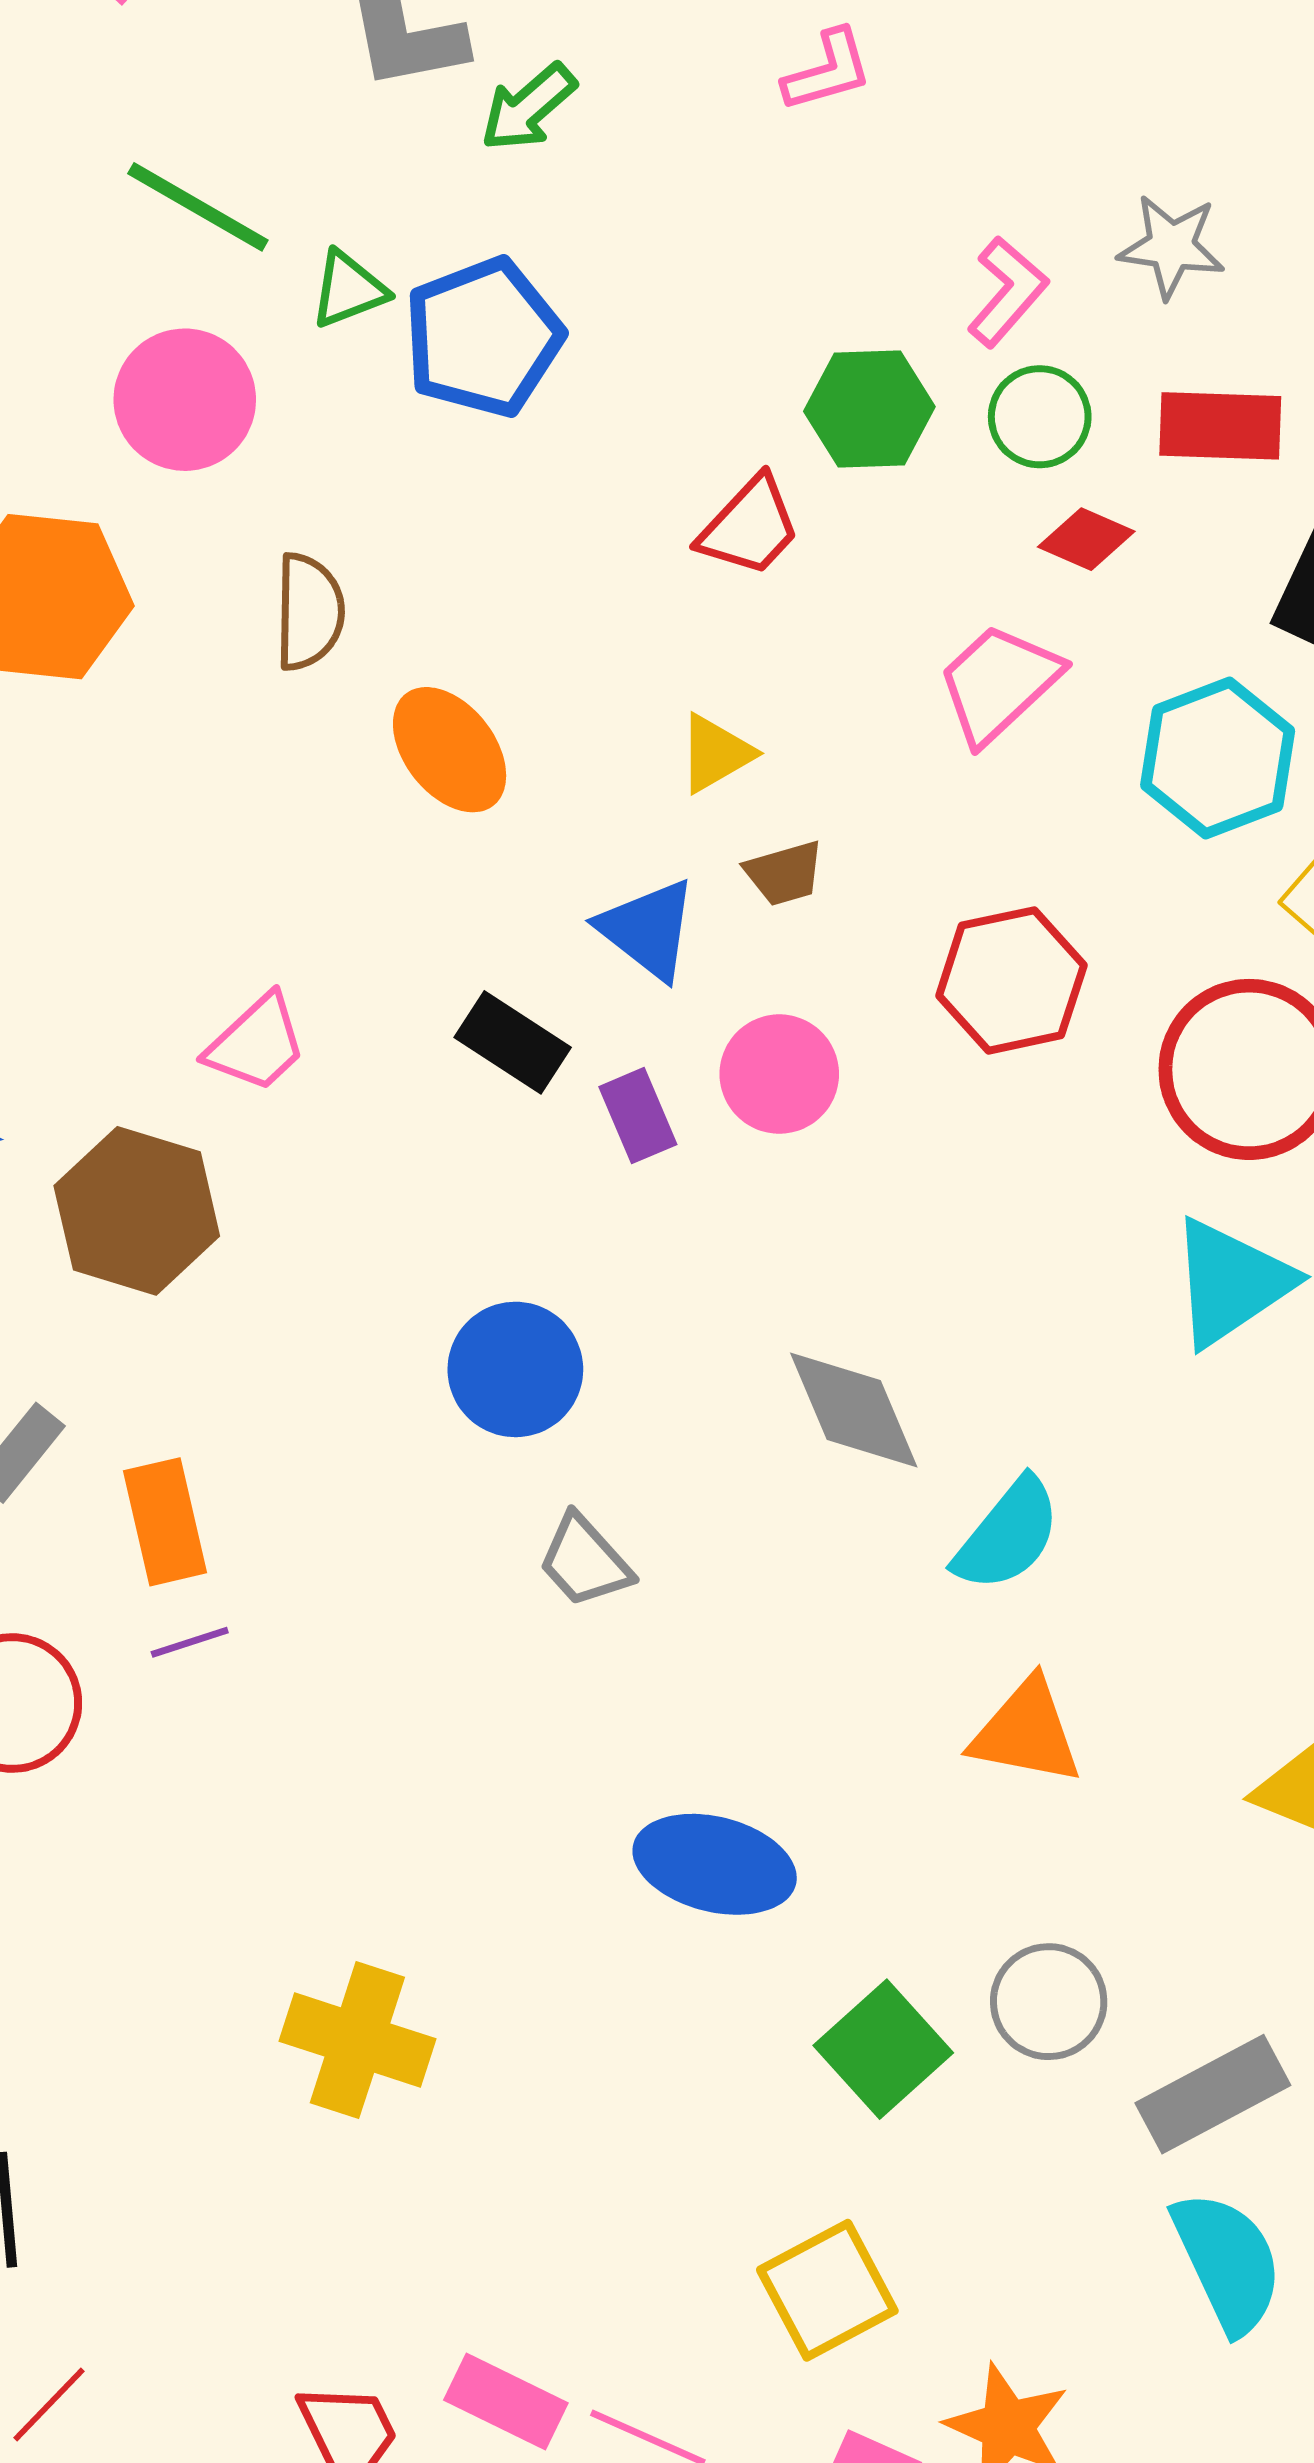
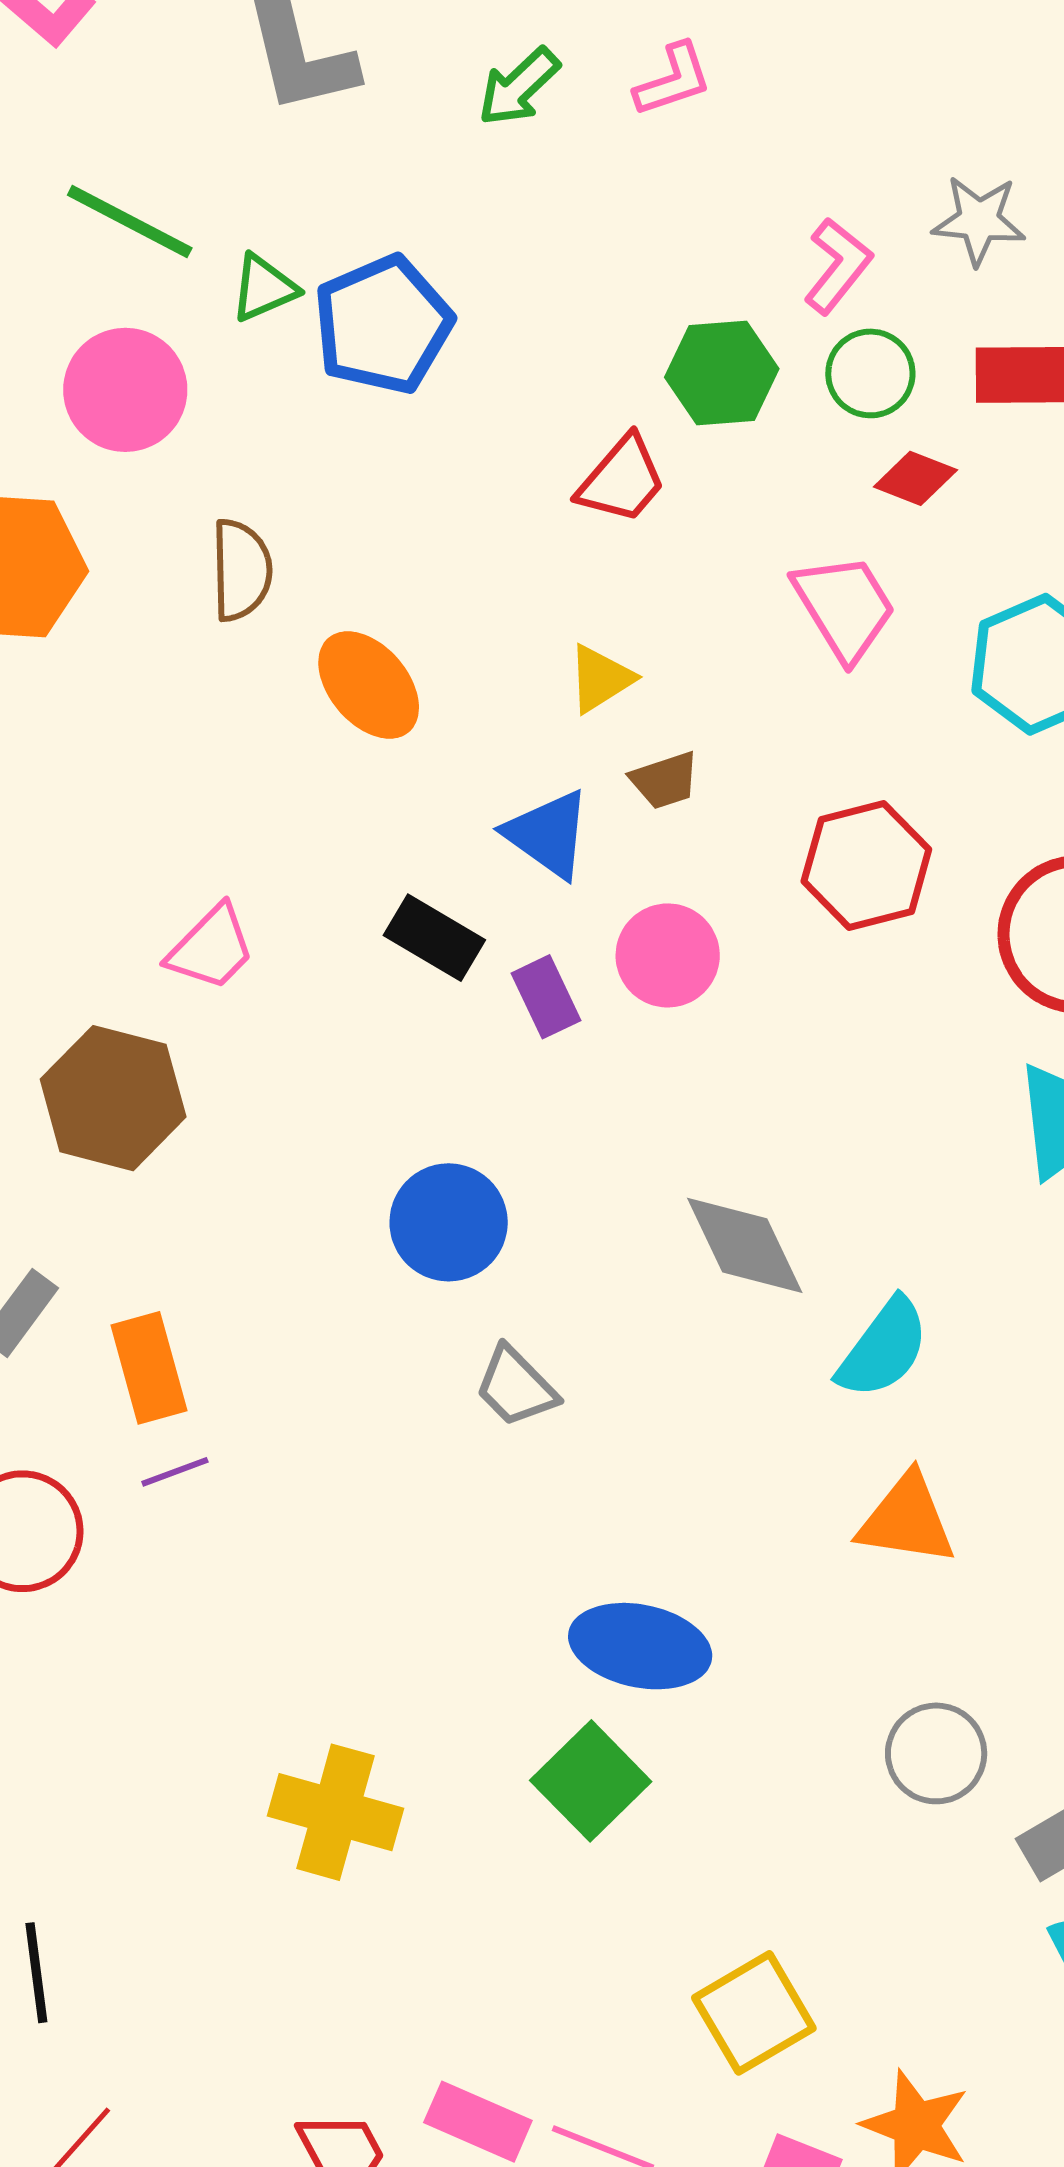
green arrow: (528, 107) -> (519, 87), moved
pink trapezoid: (999, 683) -> (845, 607), turned 104
green square: (883, 2049) -> (591, 1781), moved

